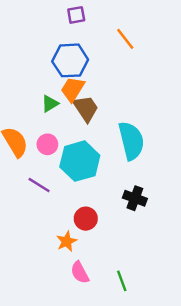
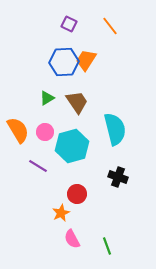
purple square: (76, 15) -> (69, 24), turned 35
orange line: (125, 39) -> (110, 26), moved
orange trapezoid: (73, 89) -> (86, 60), moved

